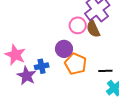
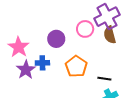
brown semicircle: (93, 29) -> (110, 35), moved
purple circle: (64, 49) -> (56, 39), moved

